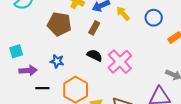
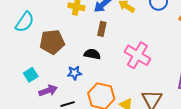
brown pentagon: (59, 24) -> (52, 42), moved
black semicircle: (95, 55) -> (92, 54), moved

